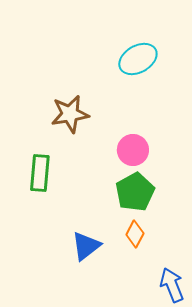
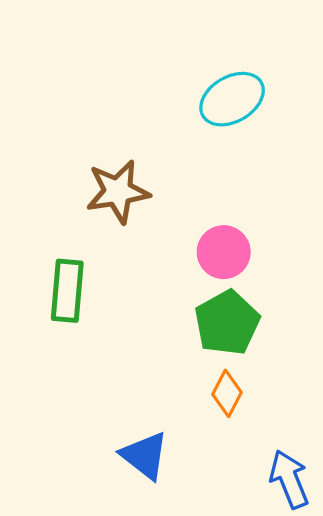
blue triangle: (86, 246) -> (145, 456), moved, turned -44

